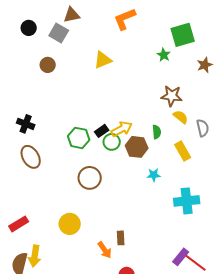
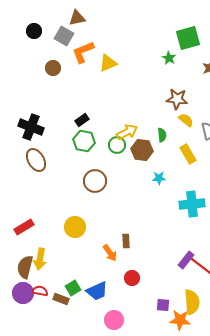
orange L-shape: (125, 19) -> (83, 52), moved
black cross: (26, 124) -> (31, 127), size x1.4
black rectangle: (102, 131) -> (82, 120), moved

